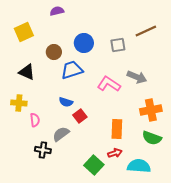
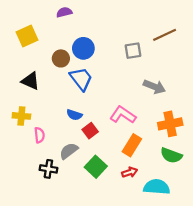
blue circle: (84, 43) -> (83, 48), moved
blue trapezoid: (72, 70) -> (81, 79), turned 70
pink L-shape: (109, 84) -> (123, 115), moved
orange rectangle: (117, 129) -> (132, 145), turned 30
green square: (94, 165) -> (96, 167), moved

